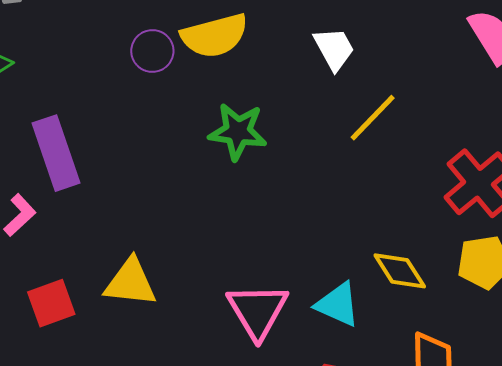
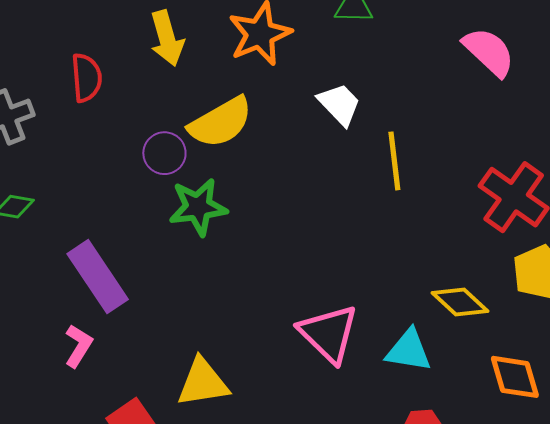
yellow line: (373, 118) -> (394, 161), turned -36
green star: (238, 132) -> (198, 207), moved
pink triangle: (258, 311) -> (329, 334), moved

